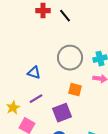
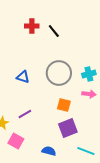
blue triangle: (34, 73) -> (23, 77), moved
purple square: (62, 113) -> (68, 128), moved

